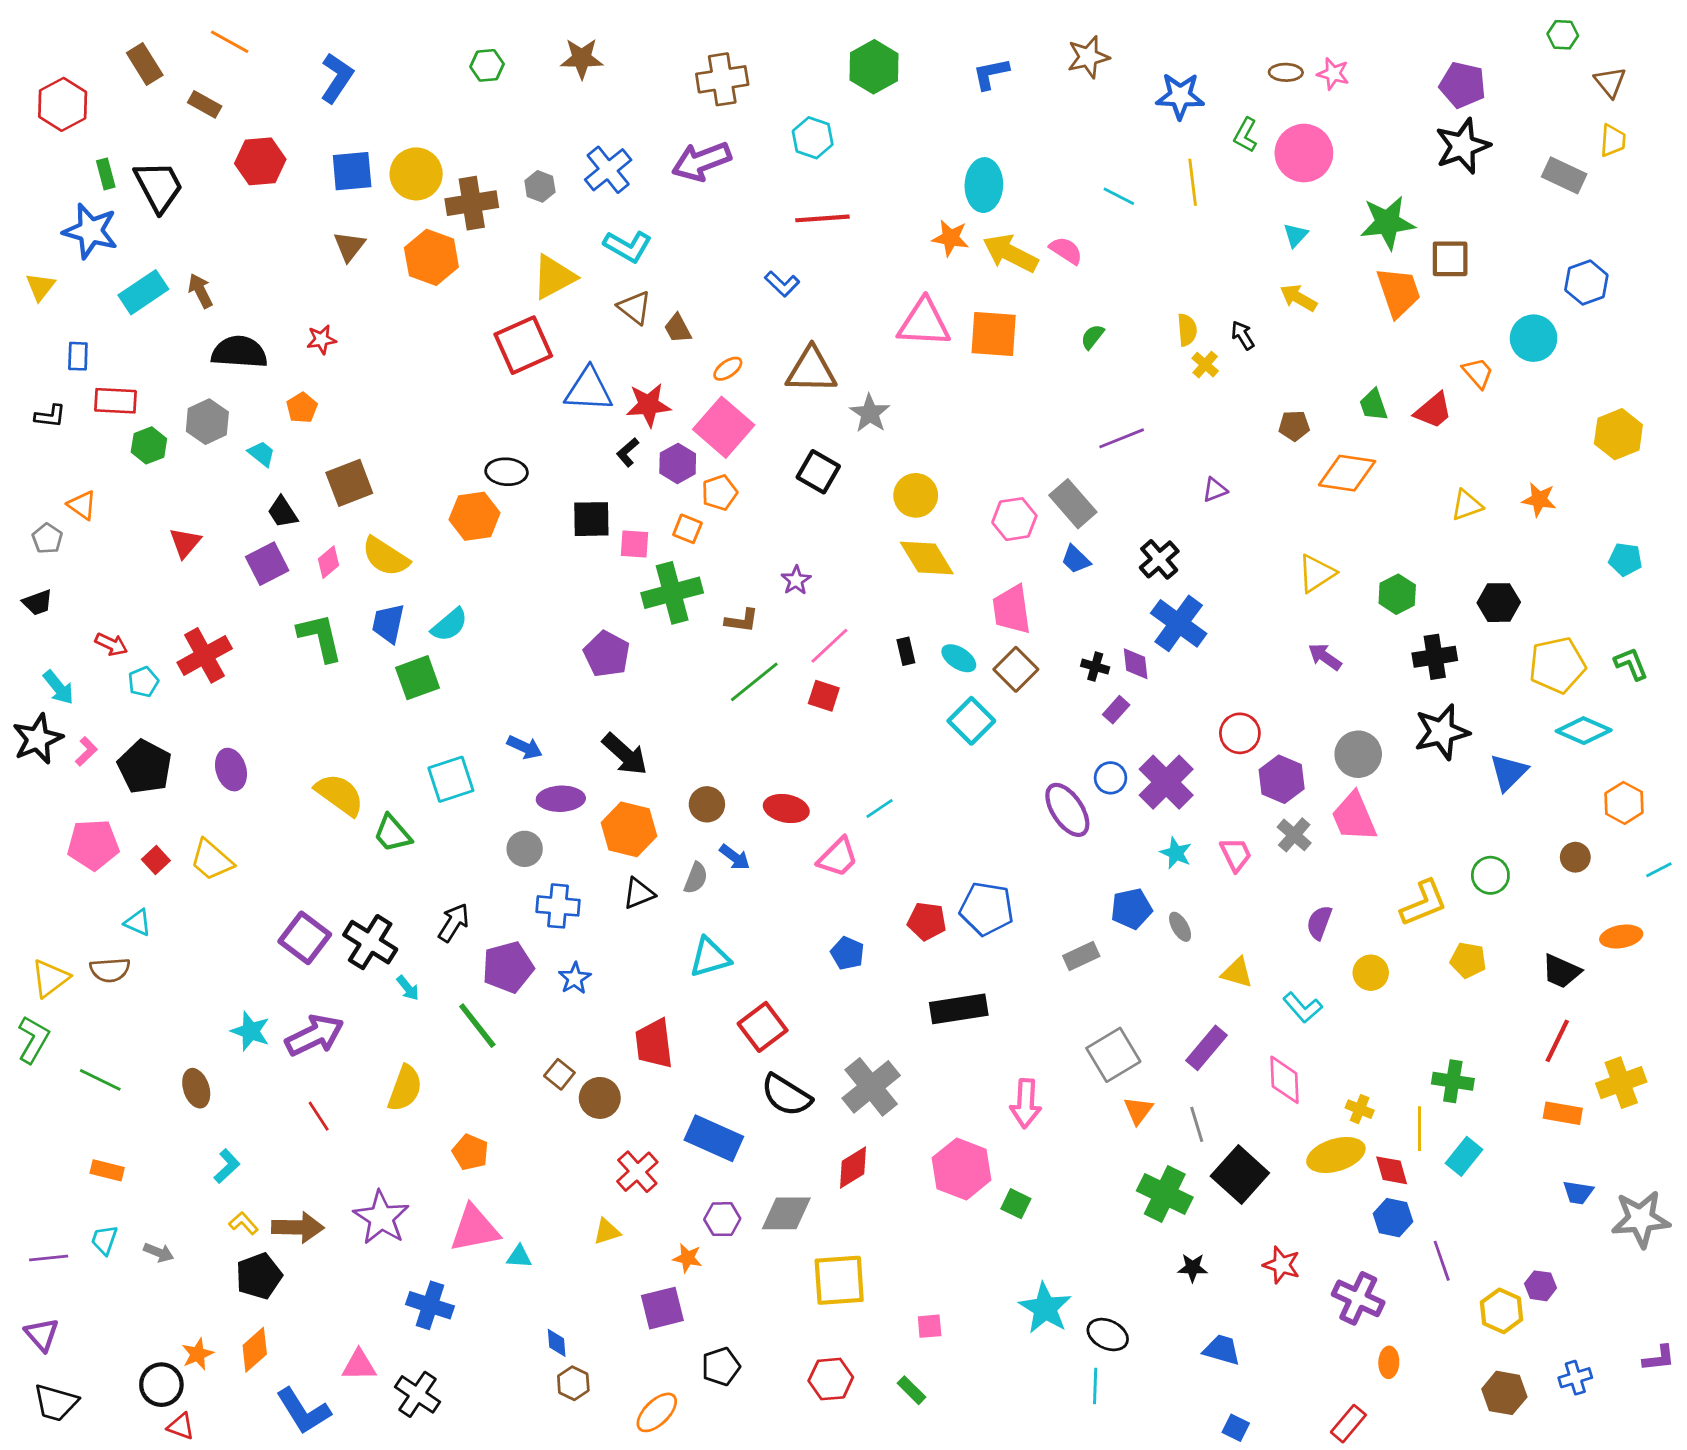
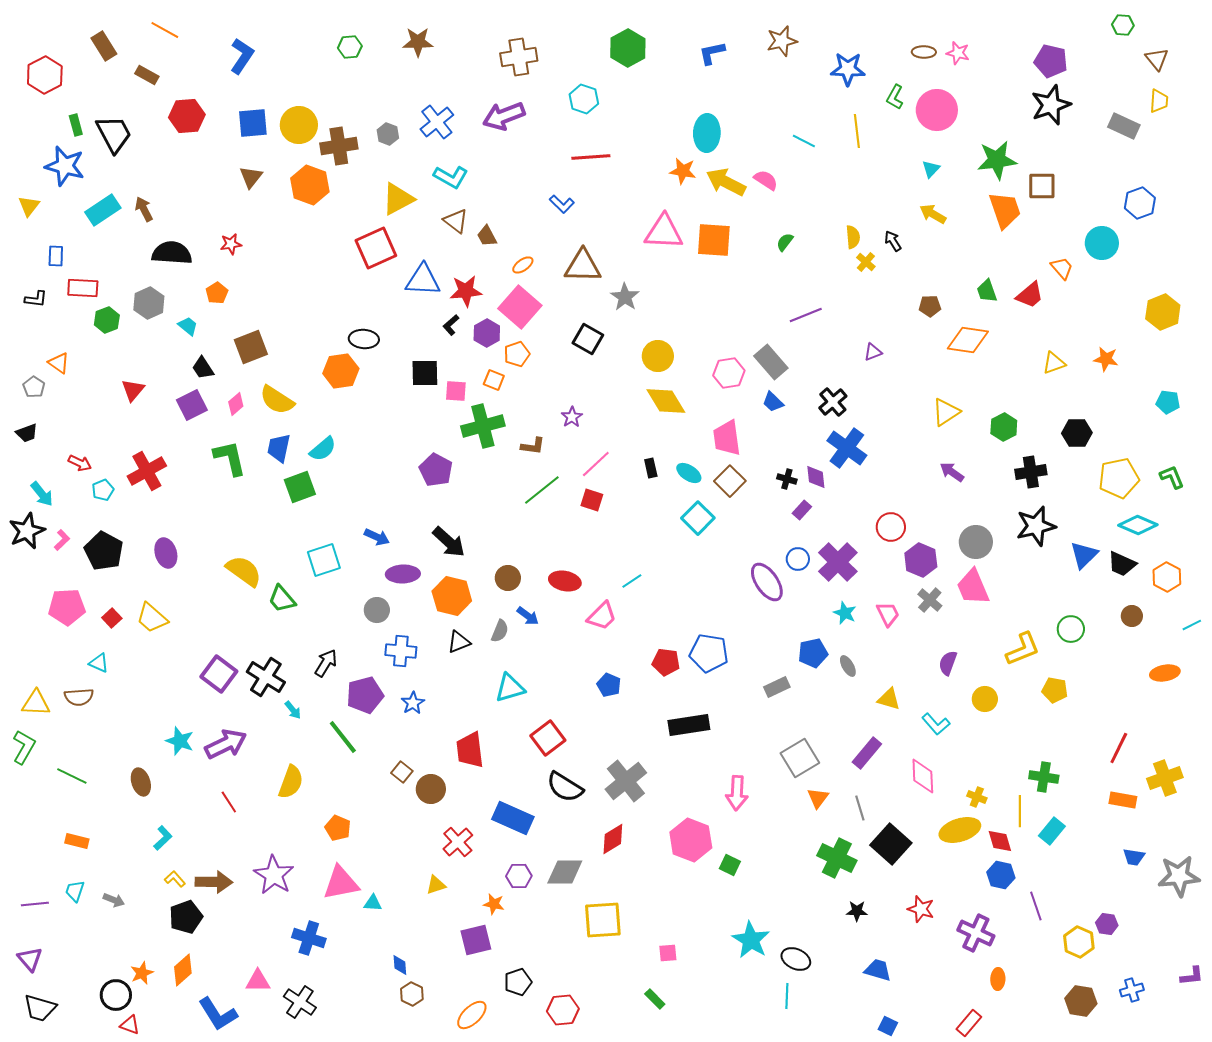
black trapezoid: (1561, 971) -> (1122, 564), moved
yellow triangle: (50, 978) -> (36, 703), turned 40
red hexagon: (831, 1379) -> (563, 1010), moved

